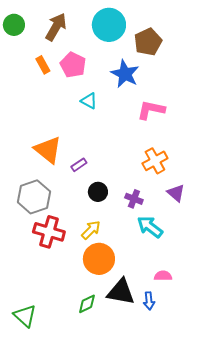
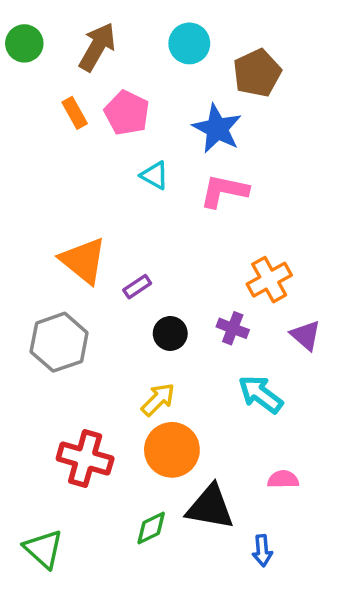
cyan circle: (109, 25) -> (189, 43), size x0.7
pink L-shape: (151, 110) -> (224, 191), moved
purple cross: (134, 199) -> (233, 328), moved
red cross: (49, 232) -> (85, 459), moved
blue arrow: (149, 301) -> (262, 551), moved

